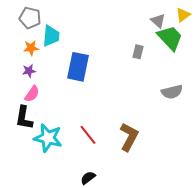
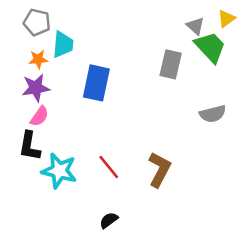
gray rectangle: (138, 52) -> (171, 64), size x1.6
purple star: (29, 71) -> (36, 88), size x1.6

